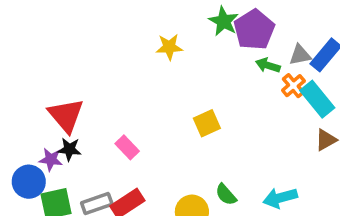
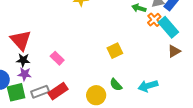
yellow square: (207, 123) -> (115, 51), moved
purple star: (51, 159) -> (25, 74), moved

